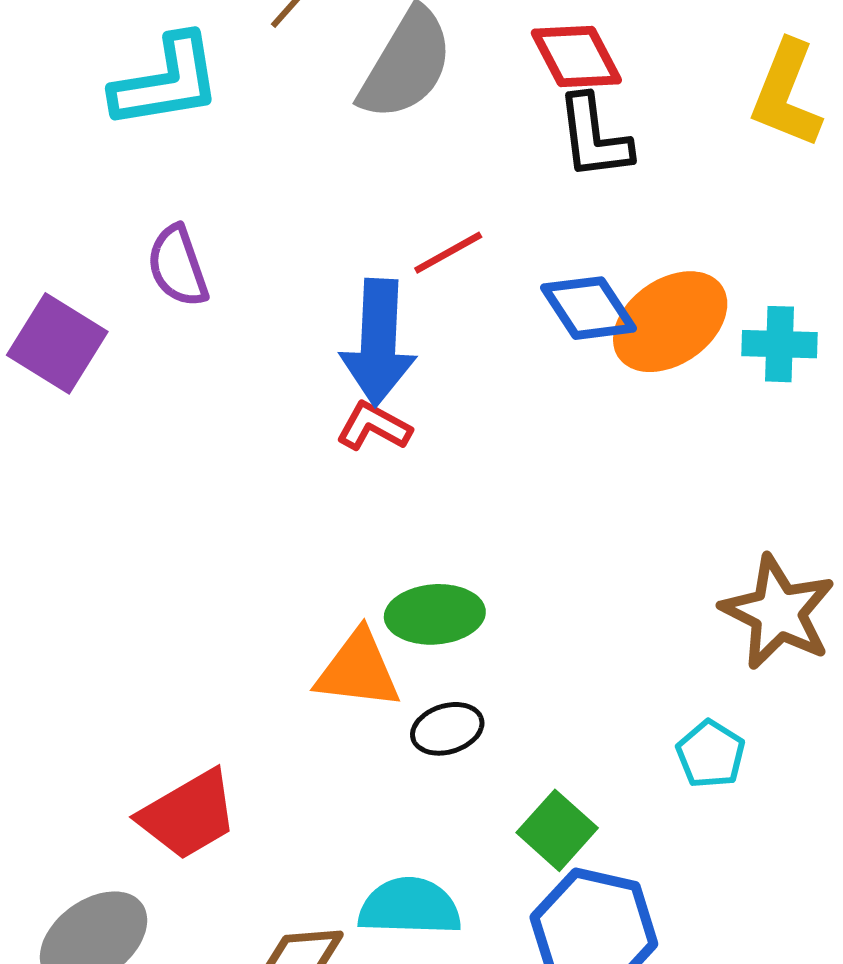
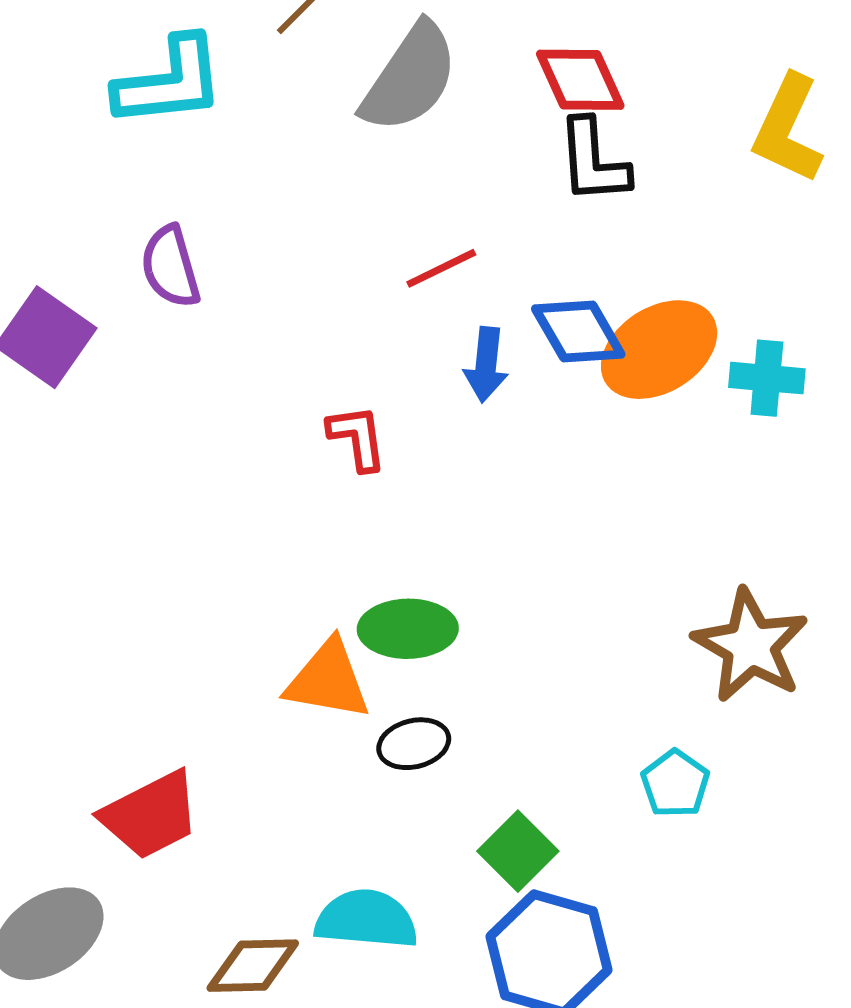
blue arrow: (378, 342) -> (486, 365), moved, size x0.6
red L-shape: (374, 426) -> (357, 438), turned 50

